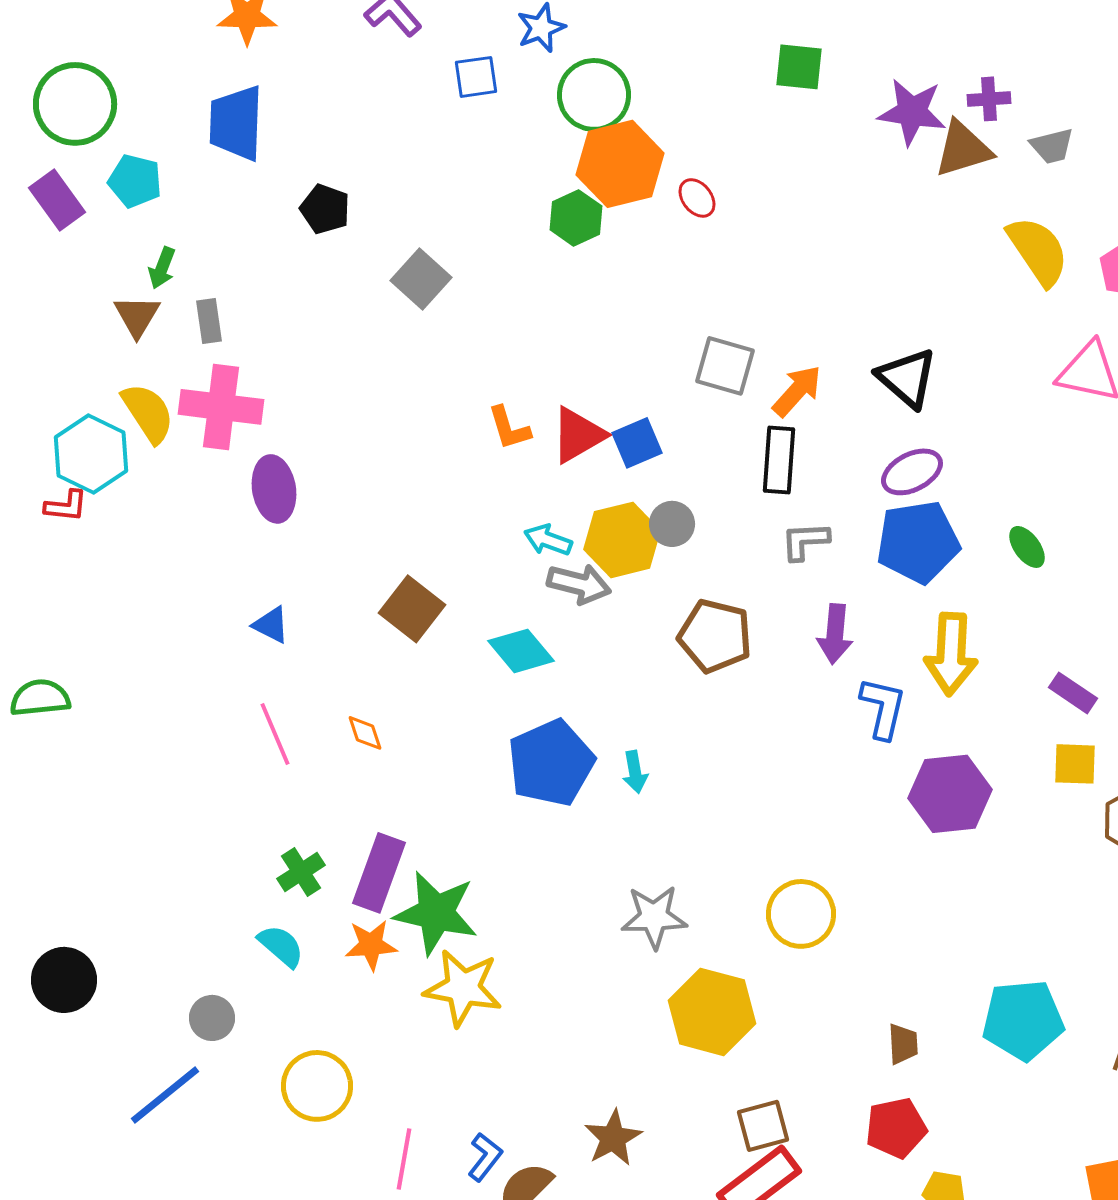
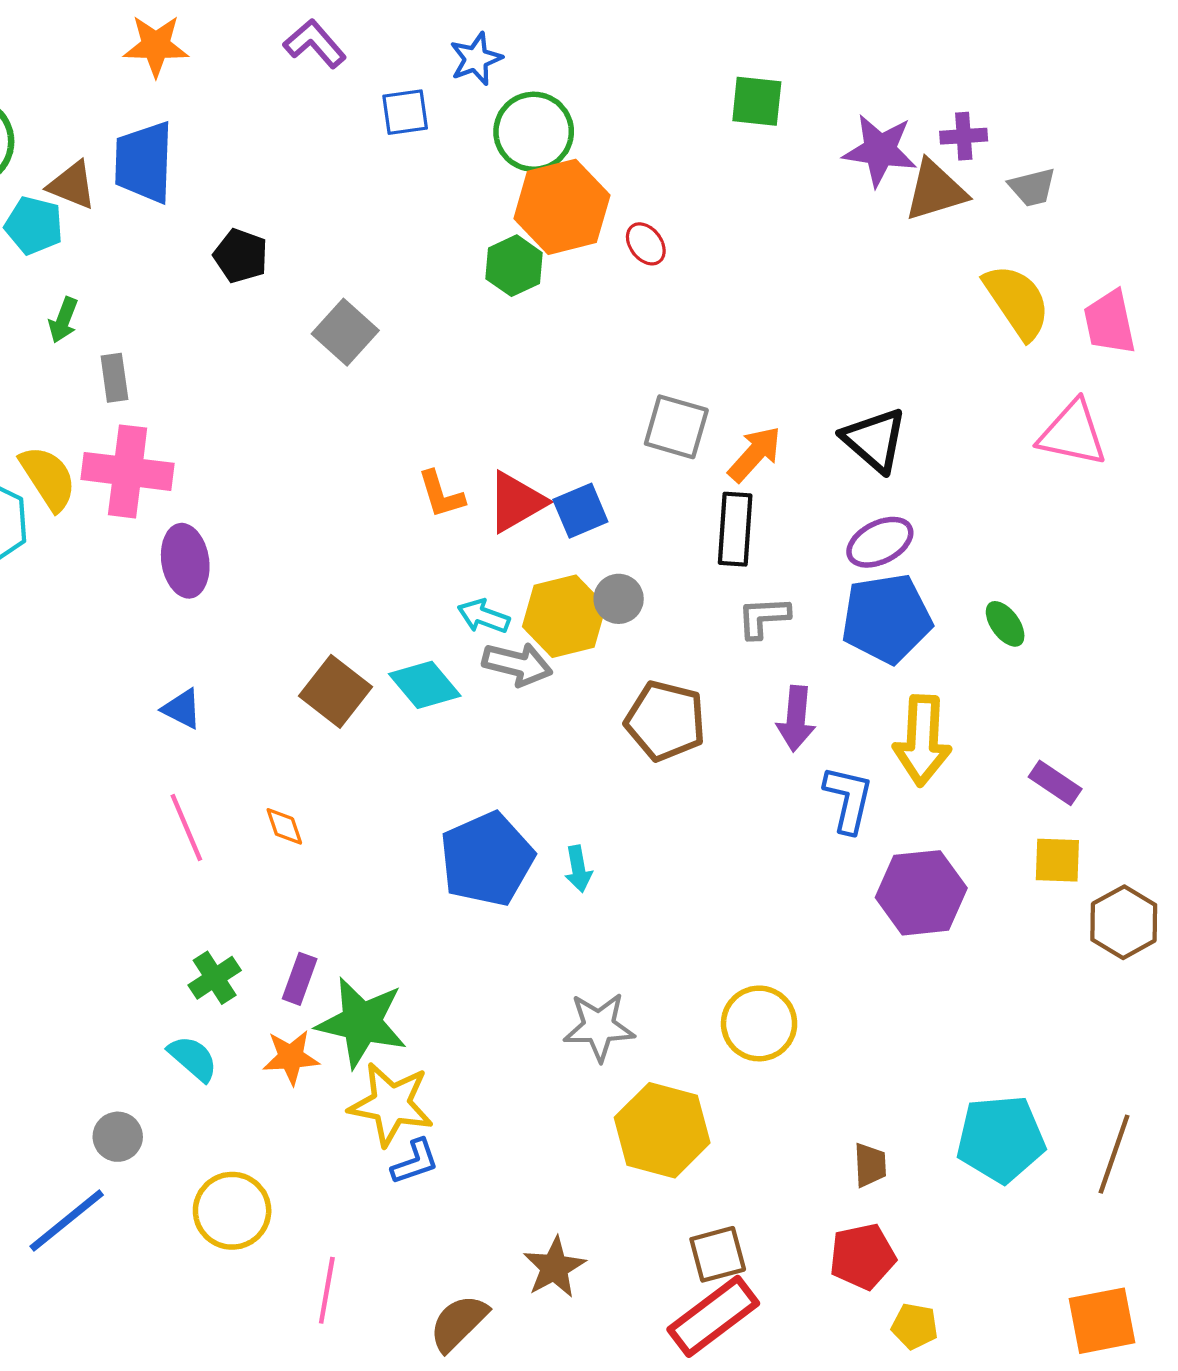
brown triangle: (137, 316) -> (72, 185), moved, turned -39
cyan diamond: (521, 651) -> (425, 685), moved
purple rectangle: (379, 873) -> (300, 979), size x0.6
blue L-shape: (485, 1157) -> (415, 1162), moved, turned 33

